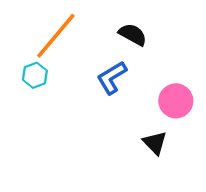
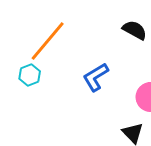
black semicircle: (133, 35) -> (135, 30), moved

